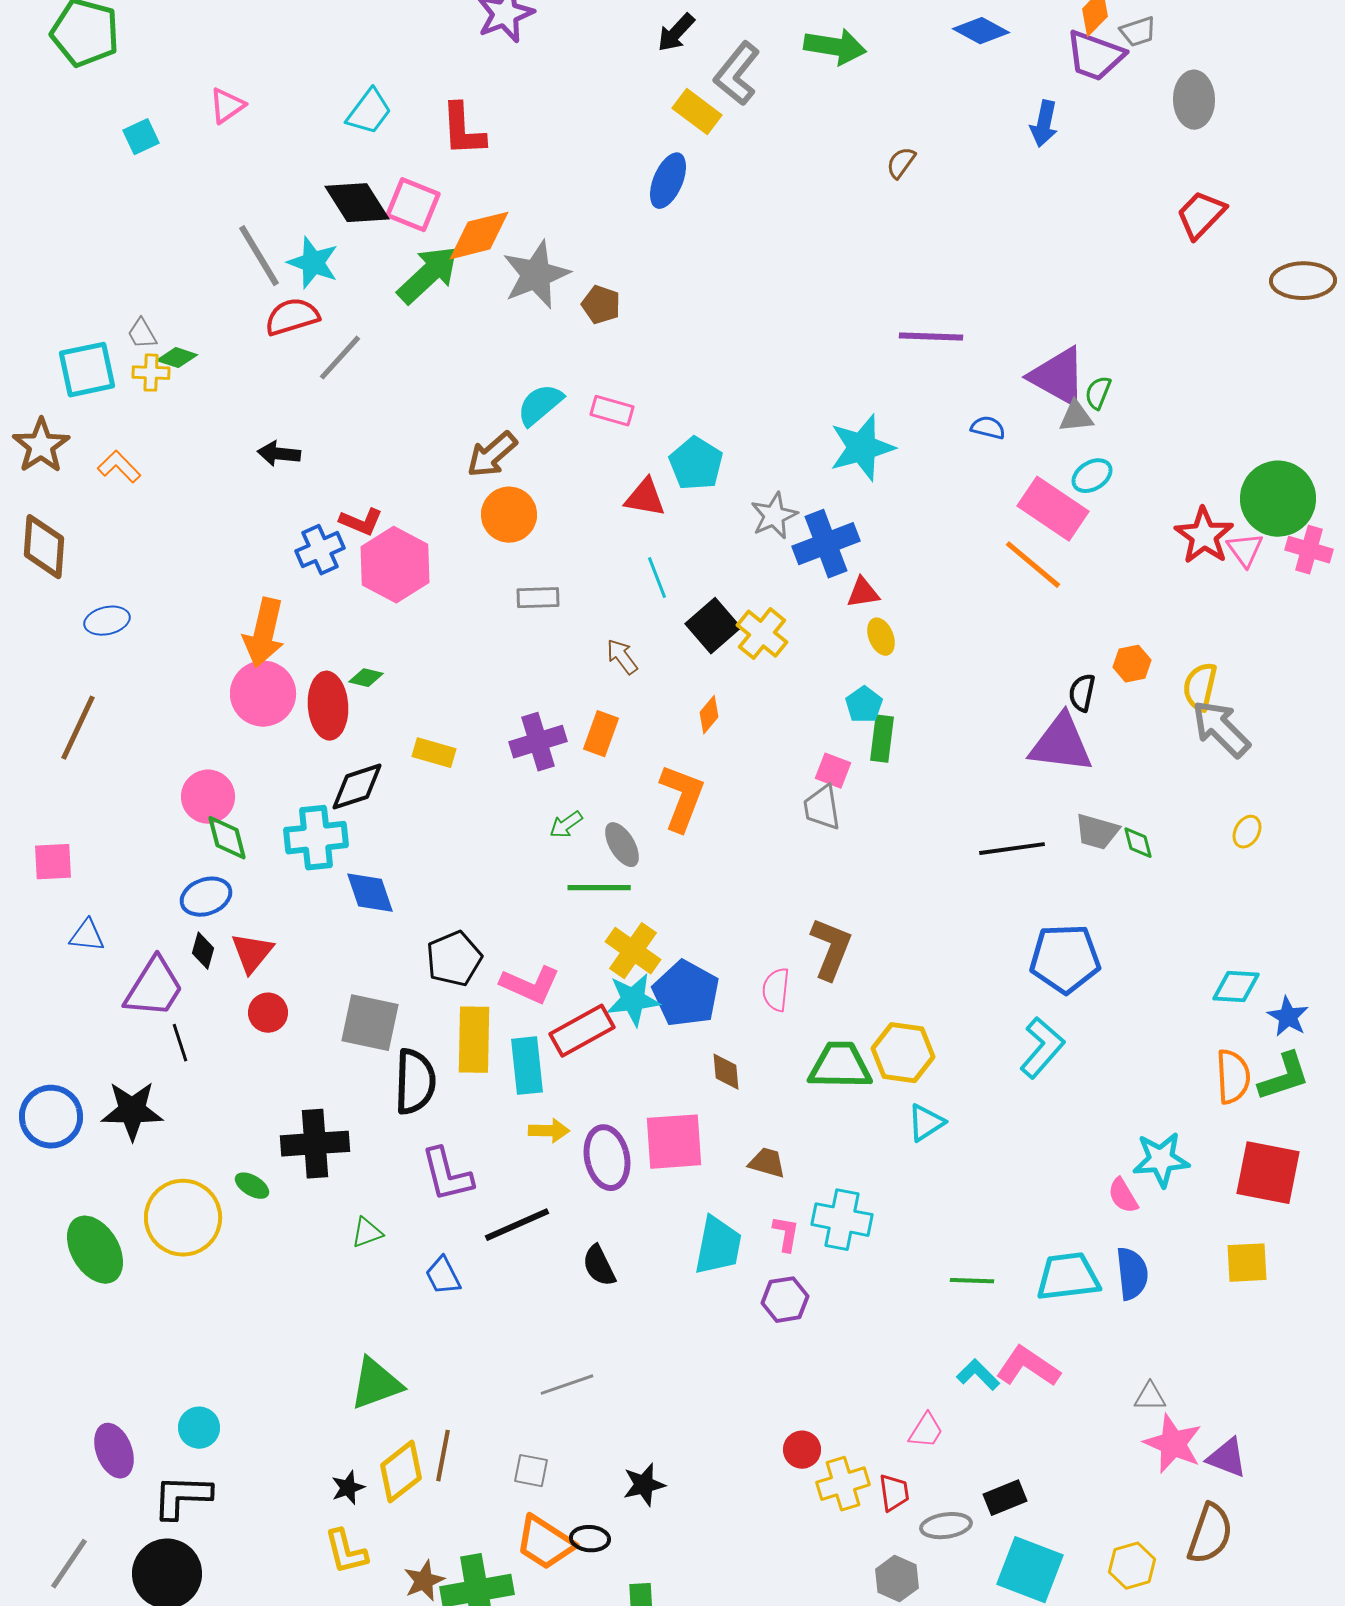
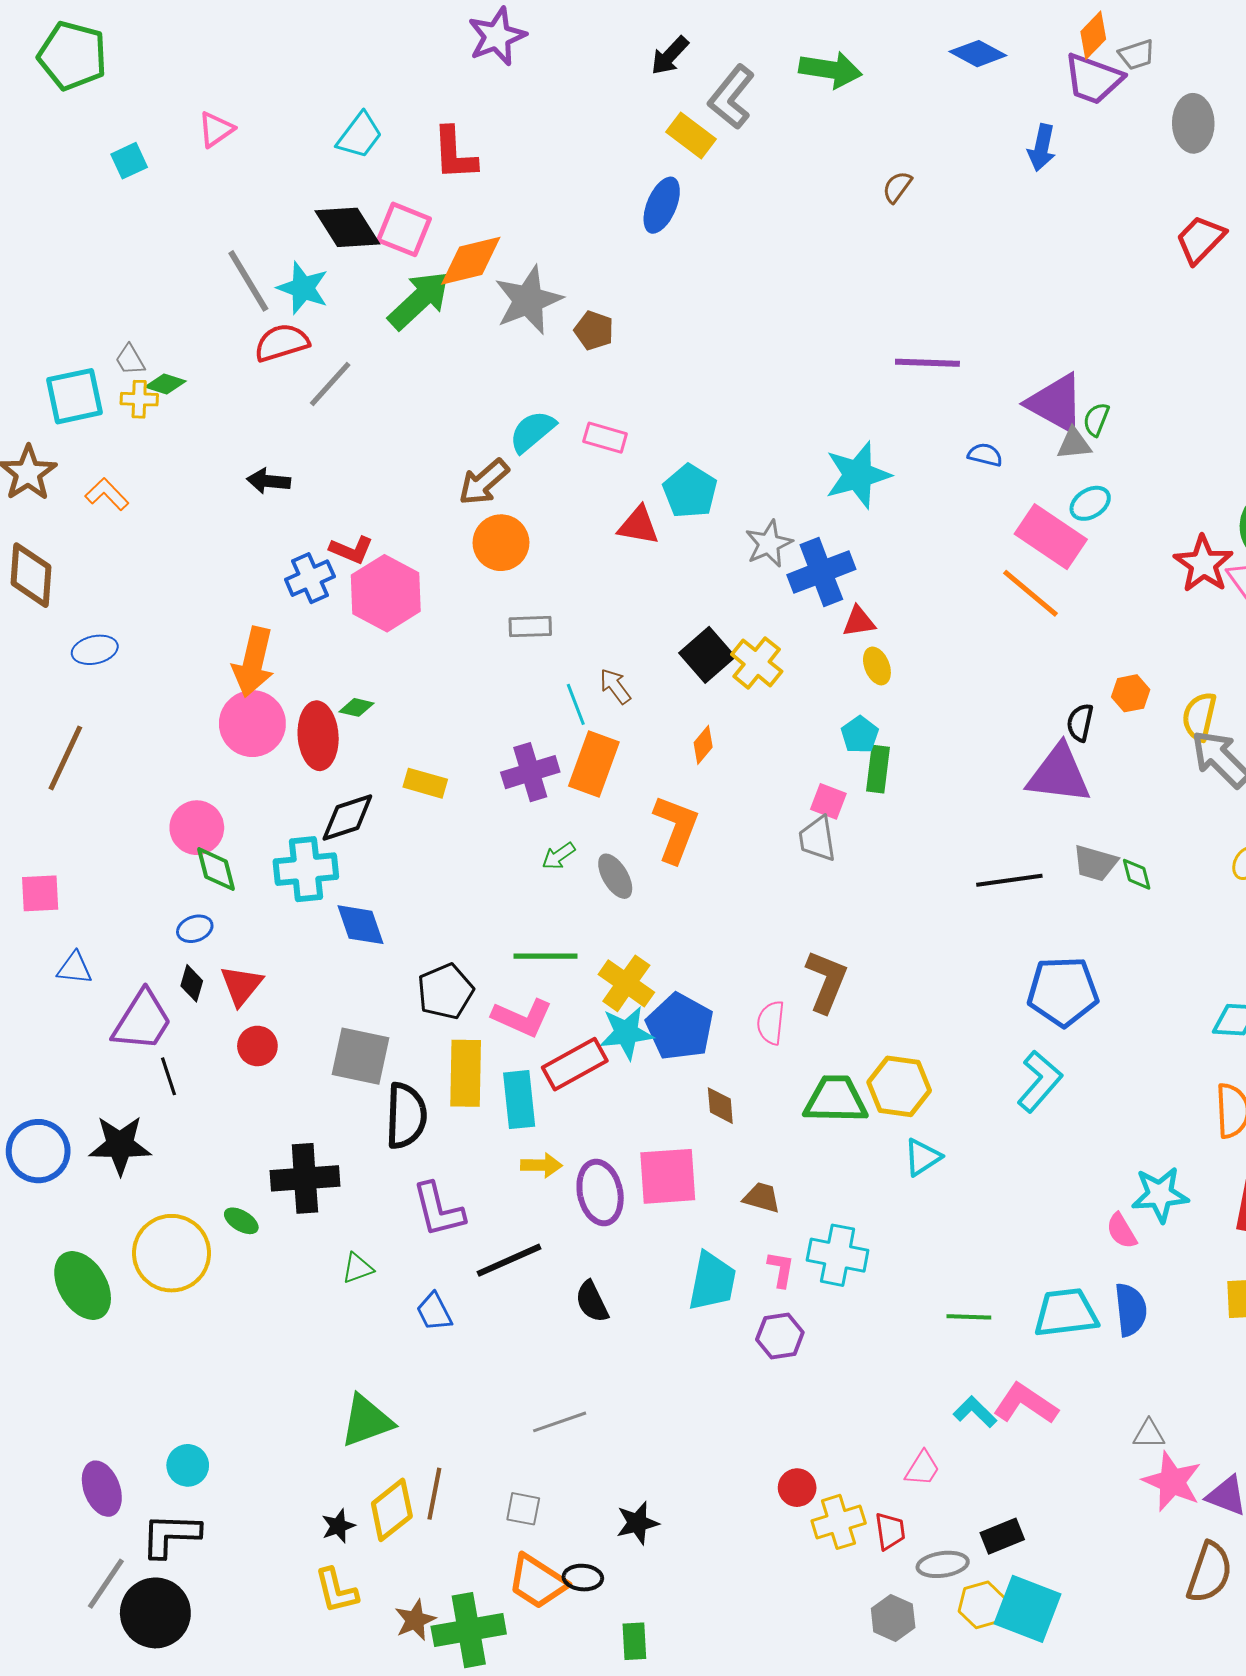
cyan line: (657, 578) -> (576, 704), moved
orange rectangle: (601, 734) -> (594, 764), size x1.4
green line: (599, 888) -> (545, 956), moved
blue ellipse: (206, 897) -> (195, 929), size x0.7
gray line: (69, 1564) -> (106, 1584), moved
yellow hexagon: (1132, 1566) -> (982, 1605), moved

